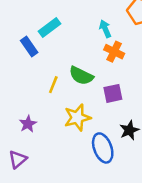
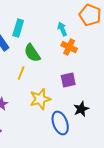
cyan rectangle: (49, 27) -> (18, 28), turned -36
green semicircle: (81, 76) -> (32, 53), moved, turned 30

